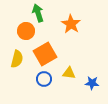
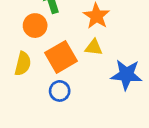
yellow triangle: (69, 73) -> (94, 47), moved
blue star: (92, 83) -> (126, 75), moved, size x1.6

